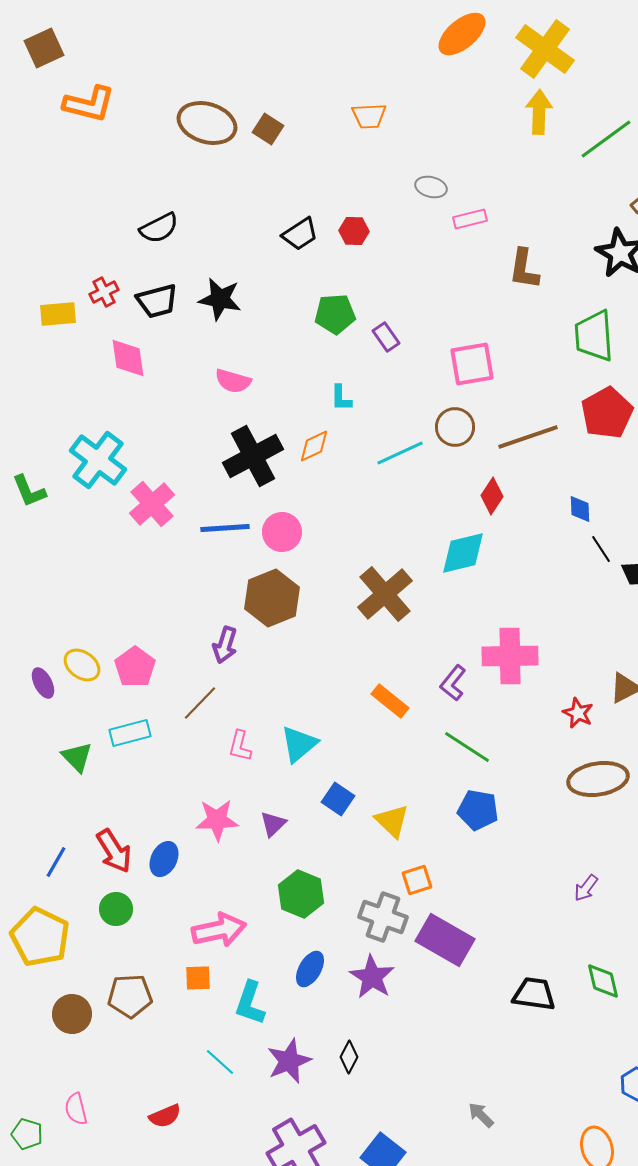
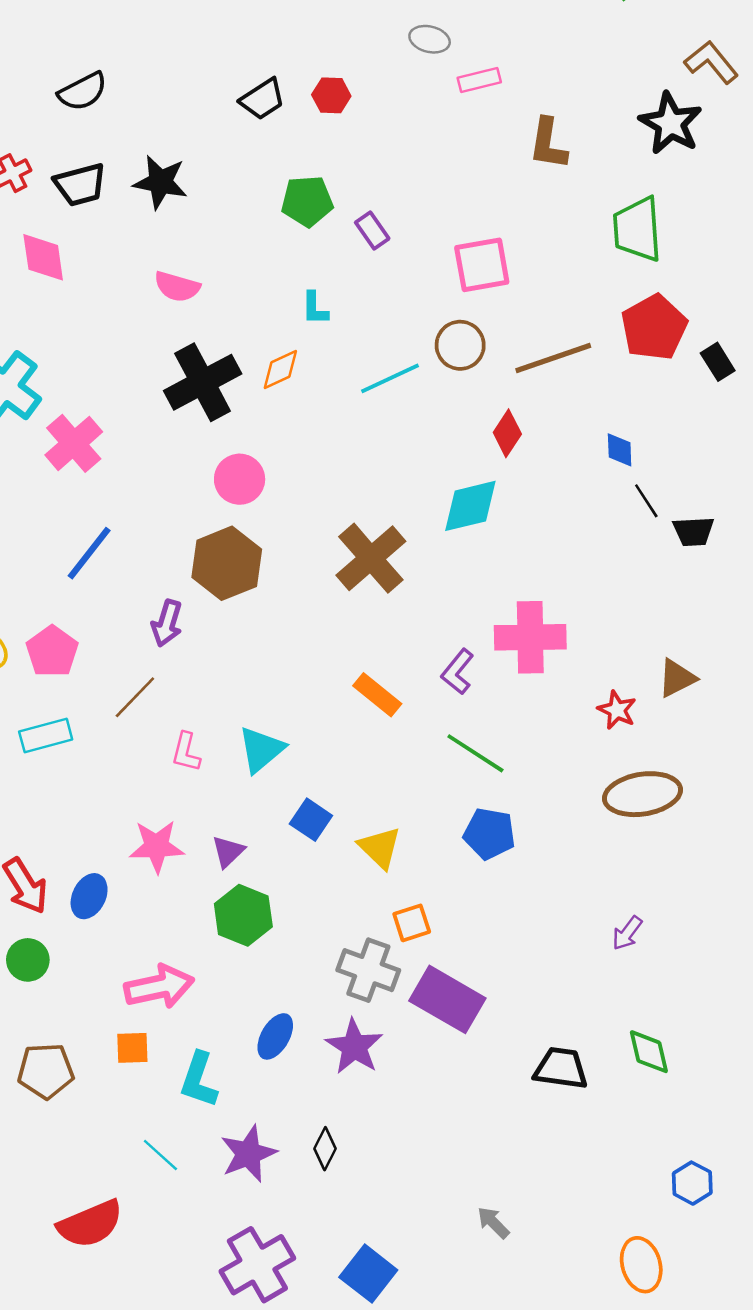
blue line: (225, 528) -> (89, 553), moved, turned -48
green hexagon: (301, 894) -> (243, 915), moved
red semicircle: (165, 1116) -> (90, 1224), size x1.6

